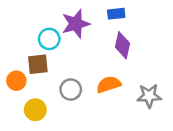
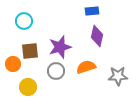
purple star: (76, 24) -> (60, 47), moved
cyan circle: (49, 39) -> (24, 21), moved

